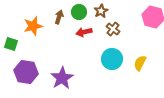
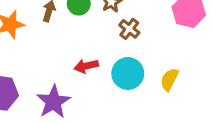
red arrow: (84, 32) -> (86, 66), moved

